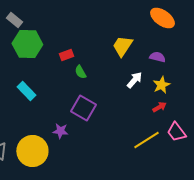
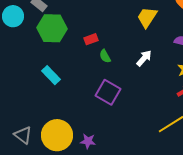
yellow trapezoid: (122, 46) -> (147, 17), moved
white arrow: (134, 80) -> (144, 58), moved
purple star: (60, 131) -> (88, 141), moved

